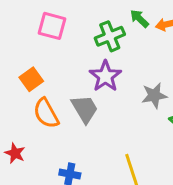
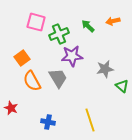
green arrow: (139, 19) -> (88, 26), moved
green cross: (110, 36) -> (59, 34), moved
purple star: (105, 76) -> (72, 56), turned 30

